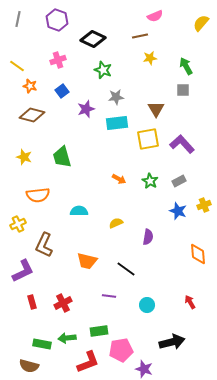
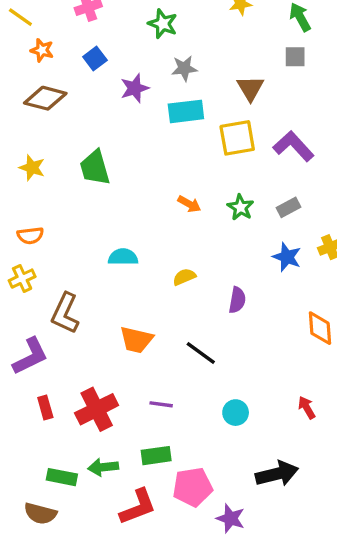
orange semicircle: (38, 195) -> (30, 236), moved, size x0.7
purple line: (109, 296) -> (161, 404), moved
red cross: (63, 303) -> (97, 409), size x1.4

